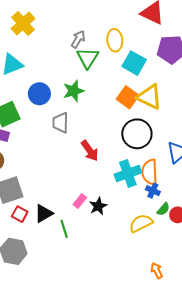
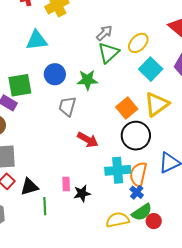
yellow ellipse: (115, 40) -> (138, 43), turned 35
orange square: (128, 97) -> (127, 108), moved
yellow triangle: (149, 97) -> (157, 104), turned 44
red arrow: (90, 151) -> (88, 140), turned -40
pink rectangle: (80, 201) -> (66, 184), turned -56
green semicircle: (163, 209) -> (142, 212), size x1.5

